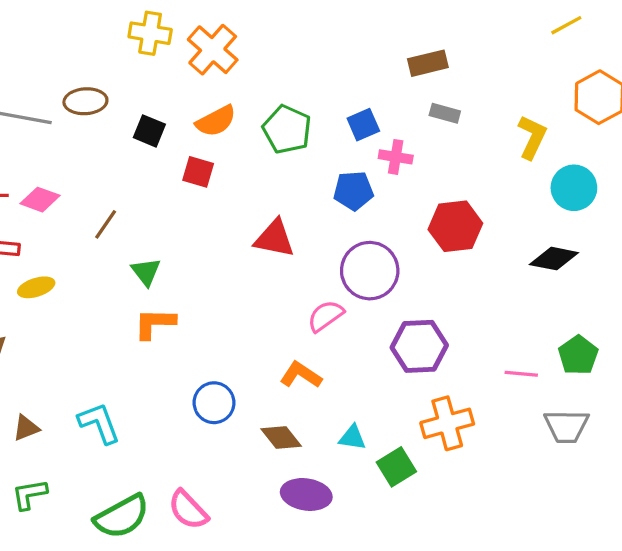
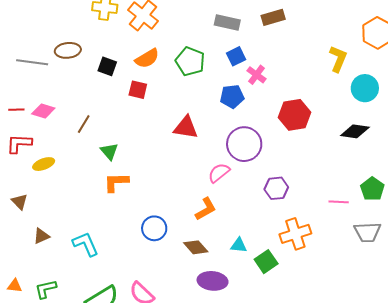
gray rectangle: (445, 113) -> (227, 22), moved, size x1.4
pink cross: (396, 157) -> (257, 75), turned 30
purple hexagon: (419, 346) -> (276, 188), size x0.7
orange L-shape: (301, 375) -> (206, 209), turned 120
brown triangle: (26, 428) -> (41, 236), moved

